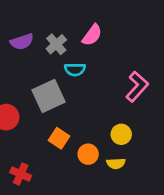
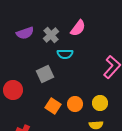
gray square: (48, 96) -> (45, 74), size x0.7
orange circle: (88, 154) -> (75, 104), moved

